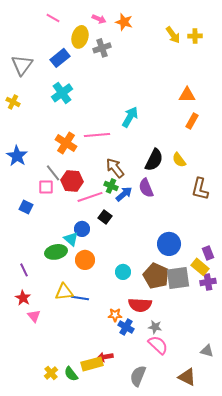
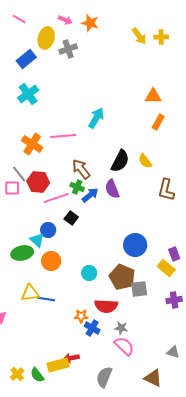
gray square: (178, 278) -> (139, 289), moved, size x0.7
purple cross: (208, 282) -> (174, 300), moved

